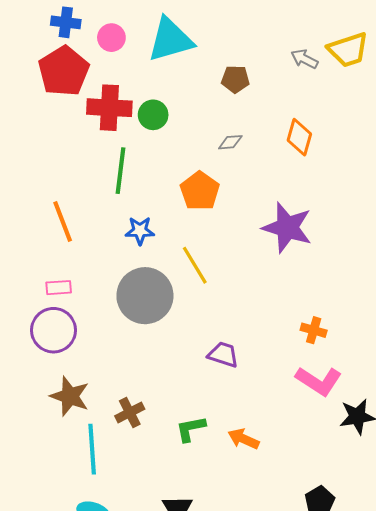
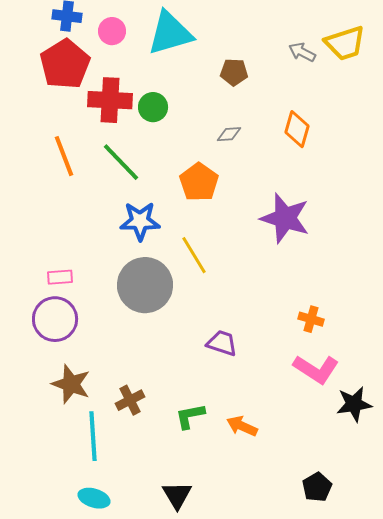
green line: (121, 171) -> (121, 162), turned -51
orange line: (63, 221) -> (64, 156), moved
blue star: (140, 231) -> (140, 221), size x1.4

